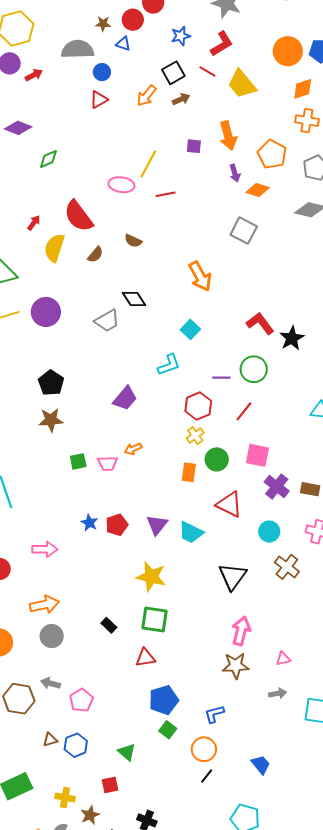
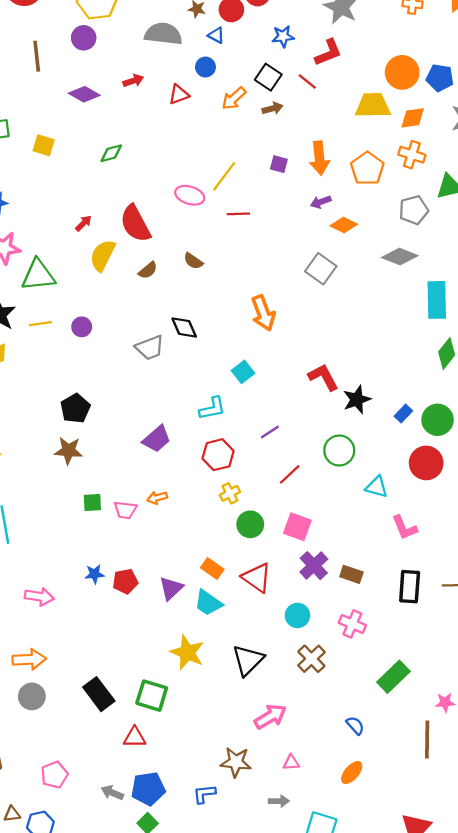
blue circle: (102, 72) -> (205, 67), moved
black square: (173, 73) -> (268, 77), turned -35
red arrow: (34, 75) -> (133, 81), moved
yellow trapezoid: (242, 84) -> (373, 105), moved, turned 120
purple diamond: (18, 128) -> (84, 94), moved
orange pentagon: (272, 154) -> (367, 169), moved
purple arrow: (235, 173) -> (321, 202), turned 78
purple circle: (46, 312) -> (82, 327), size x0.6
green circle: (254, 369) -> (339, 451), moved
purple line: (221, 378) -> (270, 432), turned -42
red hexagon: (198, 406) -> (218, 455), moved
orange rectangle: (189, 472) -> (212, 568), moved, turned -72
blue star: (89, 523) -> (95, 574), turned 30
yellow star: (151, 577) -> (187, 652), moved
black rectangle: (109, 625) -> (99, 694), size x1.8
pink arrow: (241, 631) -> (270, 717), moved, turned 36
gray arrow: (50, 683) -> (112, 793), moved
blue L-shape: (214, 714) -> (204, 794), moved

